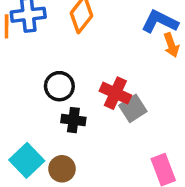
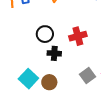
red cross: (115, 93) -> (78, 36), turned -36
gray square: (133, 108) -> (88, 75), moved

